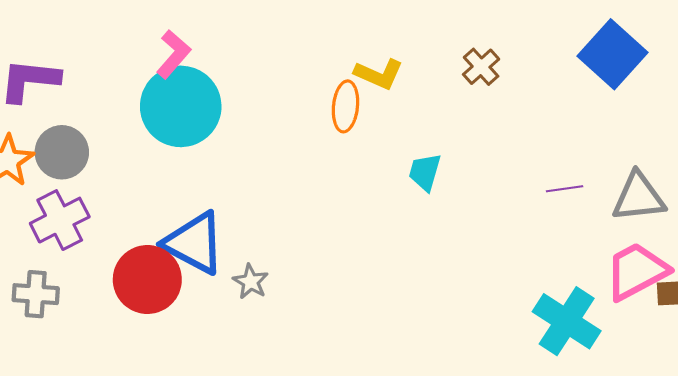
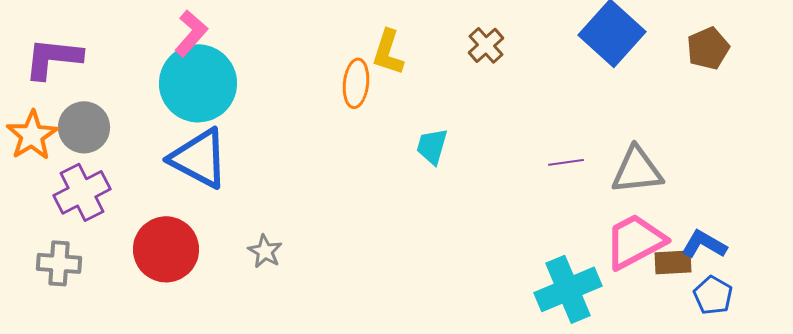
yellow L-shape: (379, 74) -> (388, 52), turned 84
blue triangle: (194, 243) -> (199, 158), moved
cyan cross: (567, 321) -> (568, 289), turned 34

